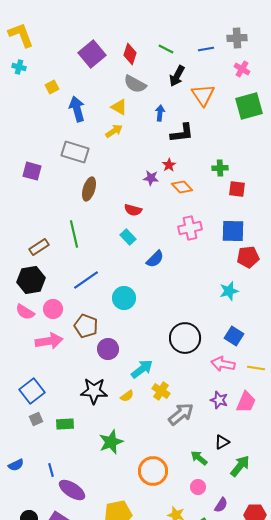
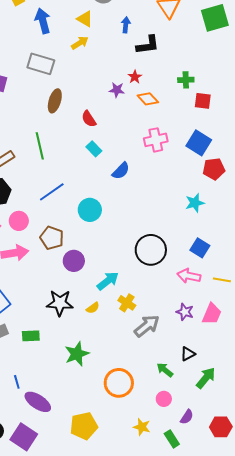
red semicircle: (133, 210) -> (89, 119), moved, turned 42
blue square: (233, 231) -> (199, 143), turned 30

